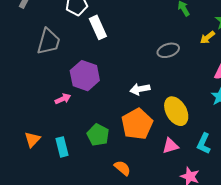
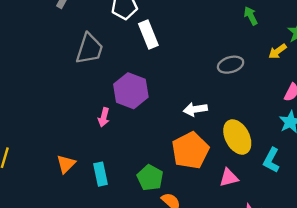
pink arrow: (63, 99) -> (104, 117), turned 126
green pentagon: (98, 135) -> (150, 178), moved
cyan L-shape: (204, 144) -> (271, 160), moved

